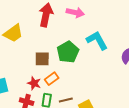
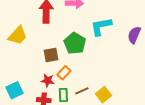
cyan L-shape: (97, 40) -> (101, 26), turned -60

